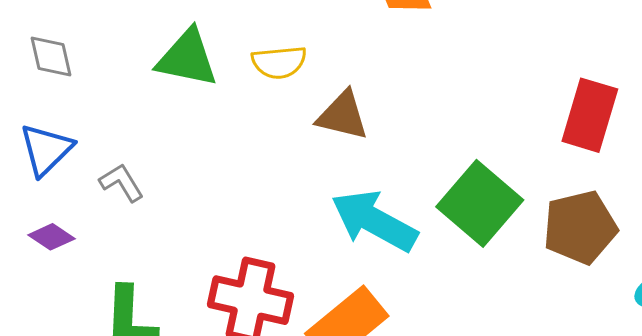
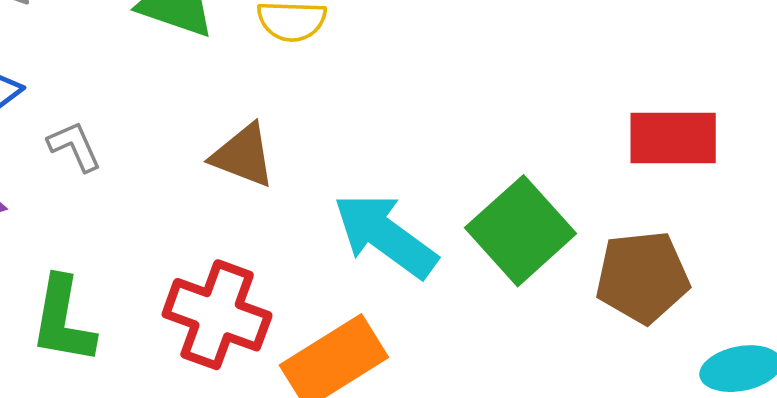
red rectangle: (590, 115) -> (673, 138), turned 66
brown triangle: (343, 116) -> (243, 156), moved

